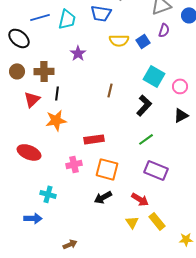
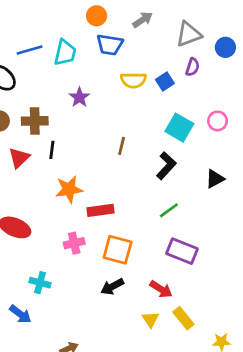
pink circle: (180, 86) -> (218, 121), moved
orange star: (56, 120) -> (69, 189), moved
blue arrow: (33, 218) -> (20, 314), turned 36

